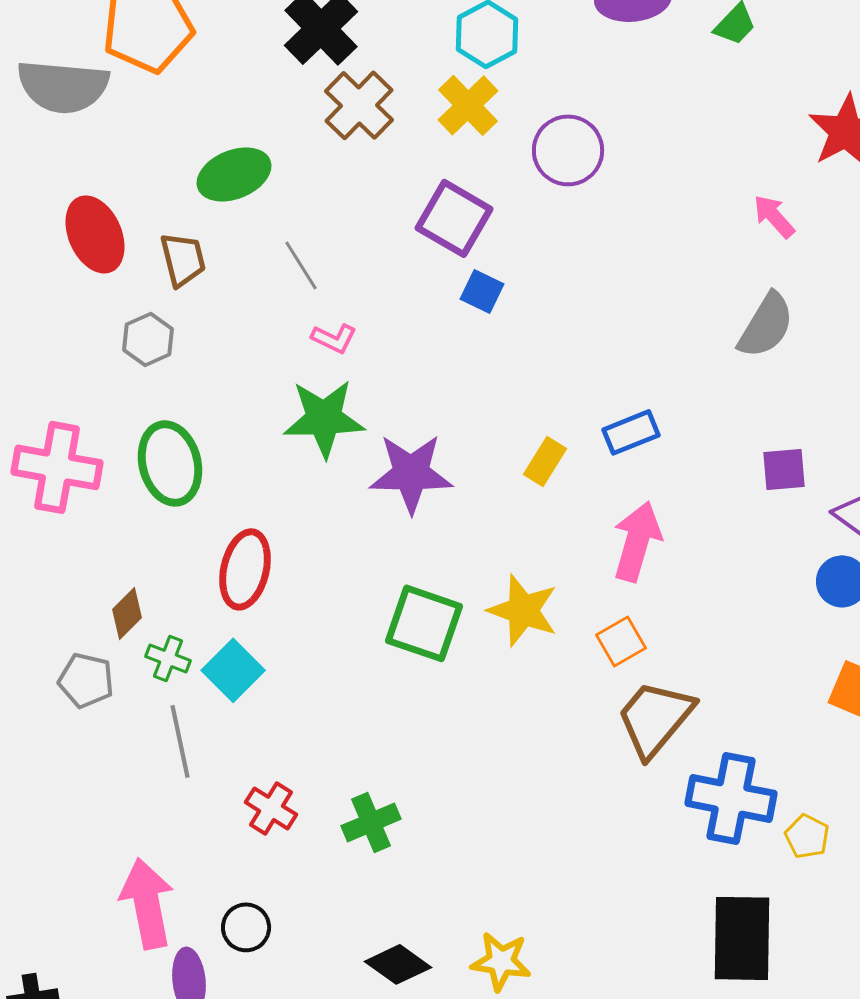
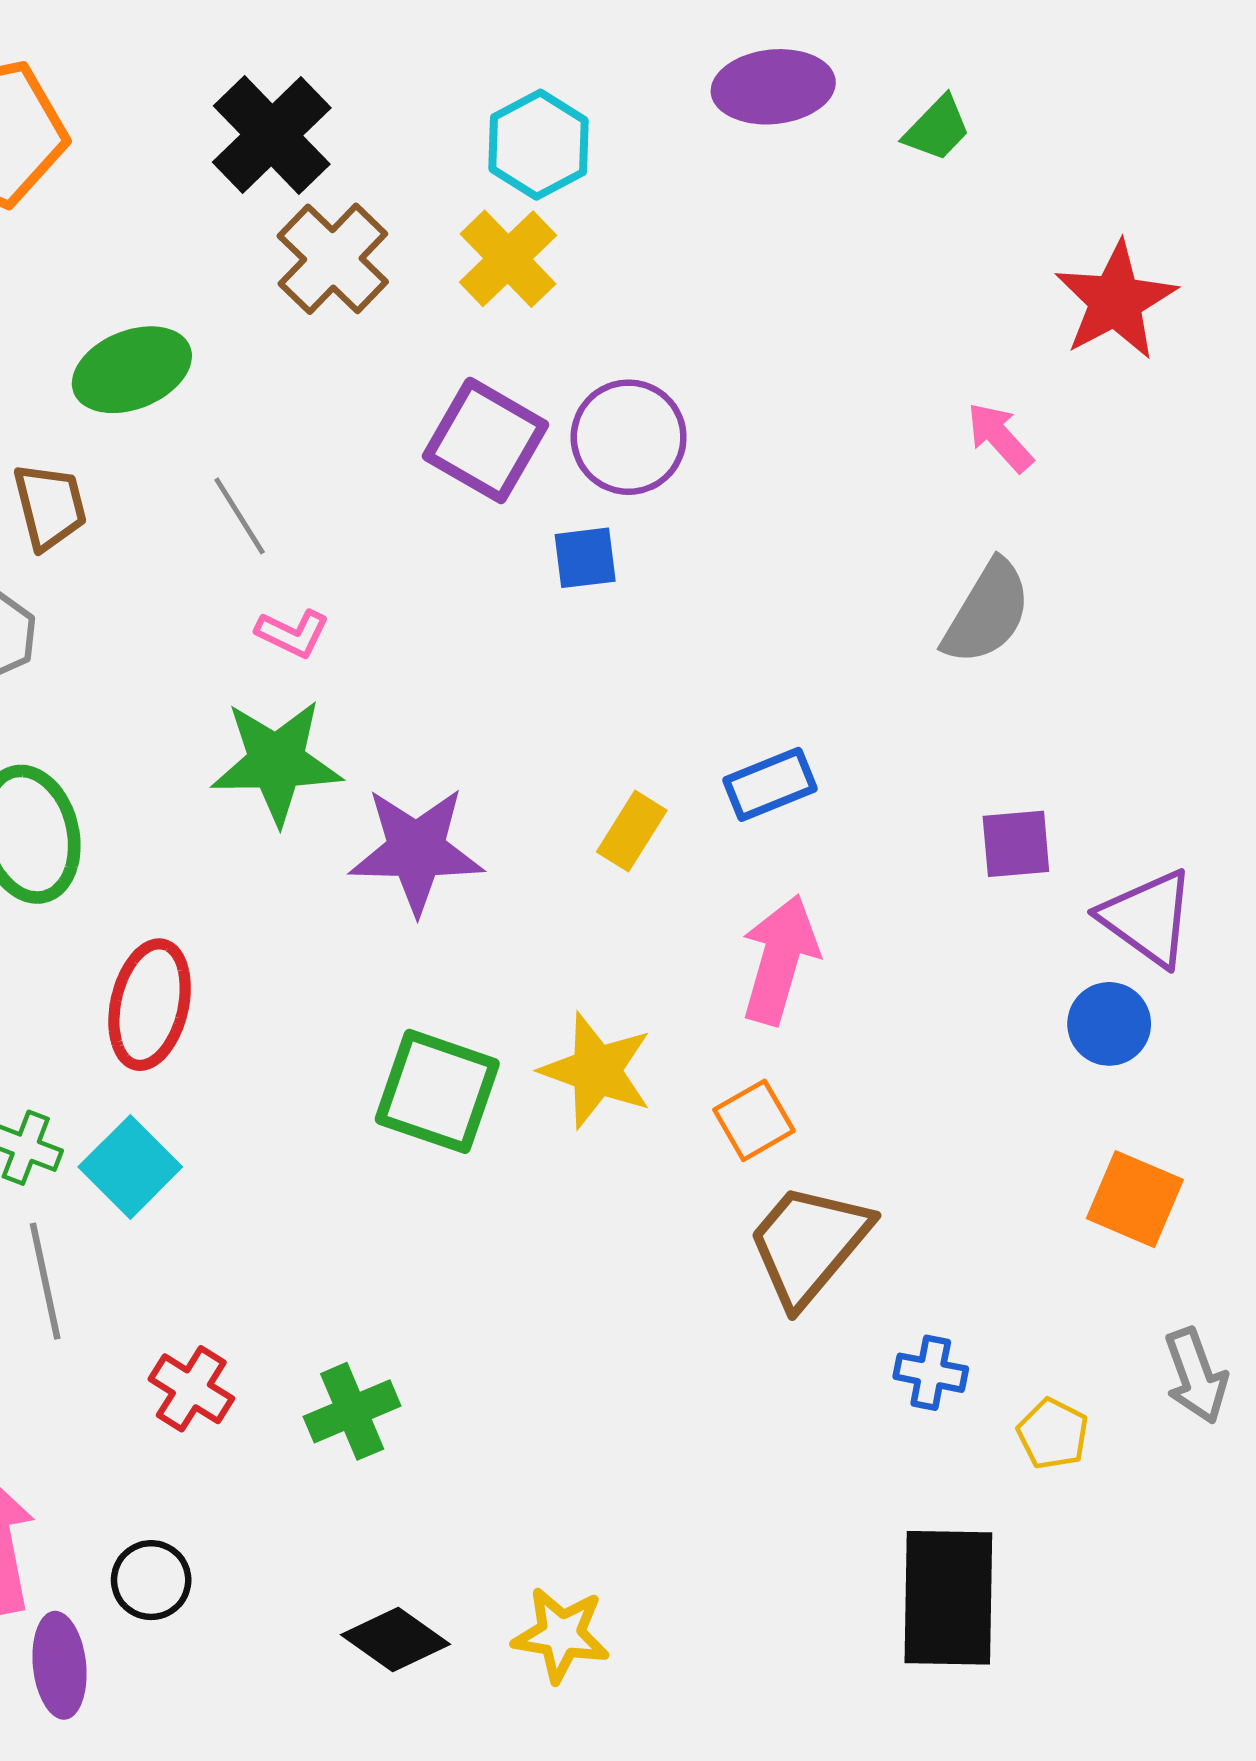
purple circle: (568, 150) -> (629, 437), moved
blue square: (482, 291) -> (585, 558), moved, turned -33
blue cross: (731, 798) -> (931, 1373), size x0.5

